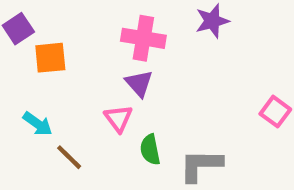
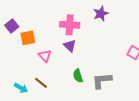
pink triangle: (118, 118) -> (45, 56), moved
cyan arrow: (38, 124) -> (21, 88), moved

